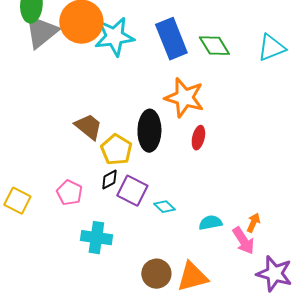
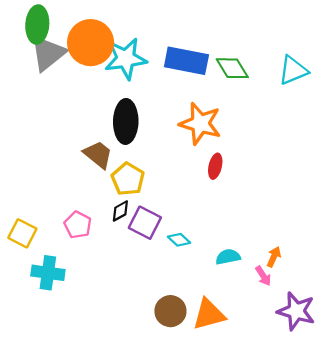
blue rectangle: (171, 39) -> (186, 61), turned -57
black ellipse: (149, 131) -> (126, 121), moved
cyan cross: (96, 238) -> (48, 273), moved
pink arrow: (243, 241) -> (263, 276), size x0.7

